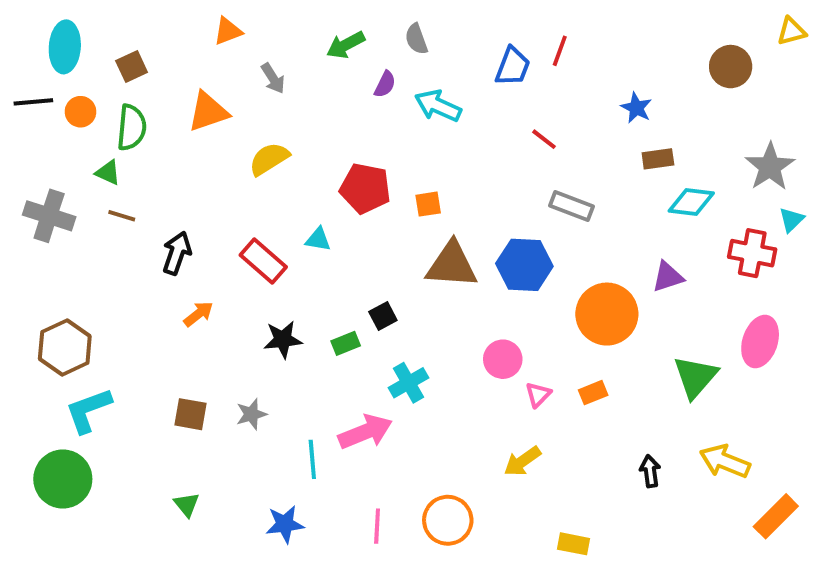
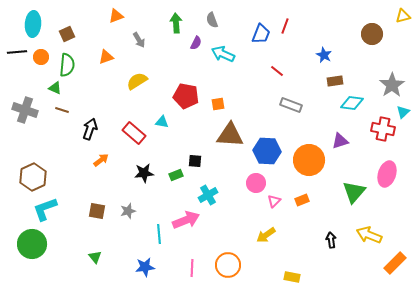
green arrow: (346, 45) -> (176, 23), turned 114
orange triangle: (208, 112) -> (106, 57), size x0.7
blue hexagon: (524, 265) -> (267, 151), moved
black square: (383, 316) -> (195, 161), turned 32

